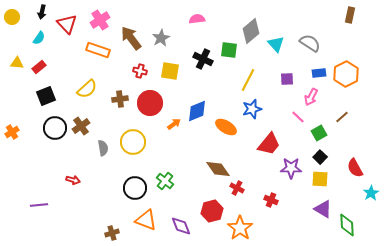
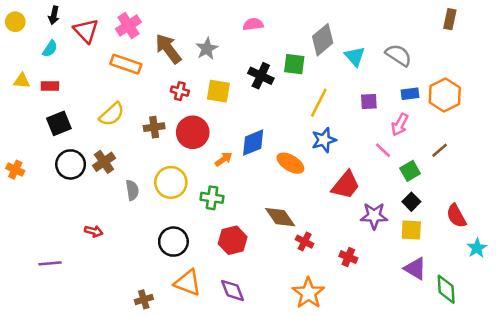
red rectangle: (39, 67) -> (50, 86), turned 40
orange cross: (12, 132) -> (15, 170), turned -32
green cross: (165, 181) -> (212, 198), moved, turned -30
red hexagon: (212, 211) -> (233, 240), moved

